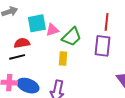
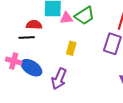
green trapezoid: (72, 37) -> (84, 16), moved

